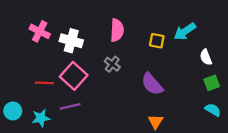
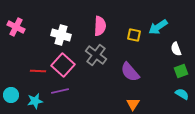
pink cross: (40, 31) -> (16, 27), moved
gray cross: (112, 64) -> (96, 55), size x1.5

